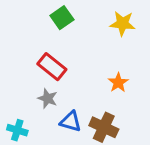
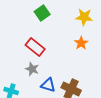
orange star: (118, 83) -> (81, 43), moved

